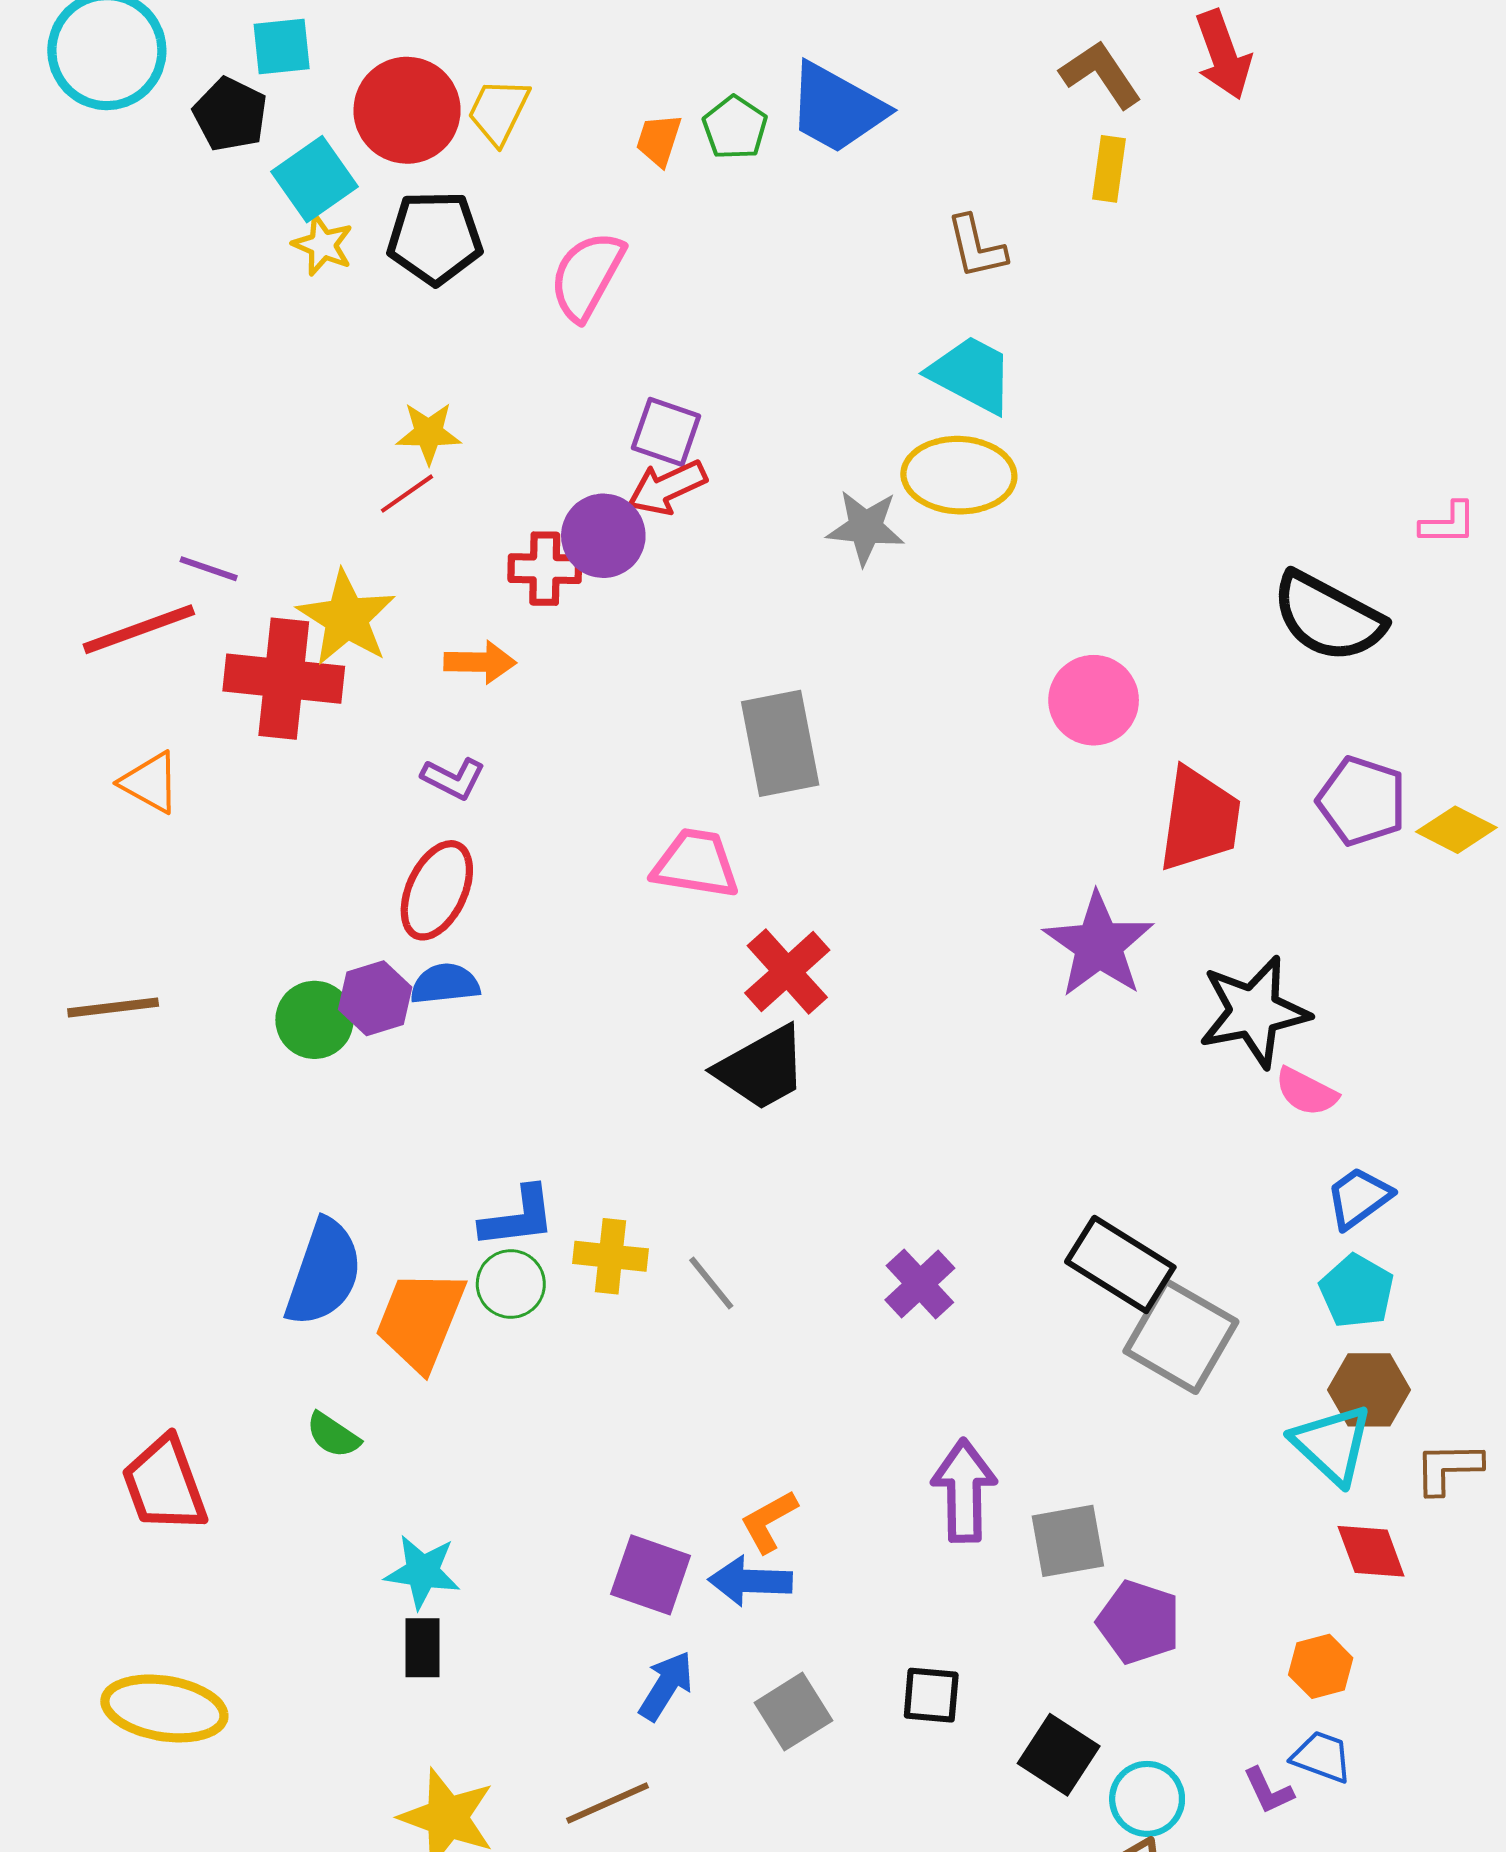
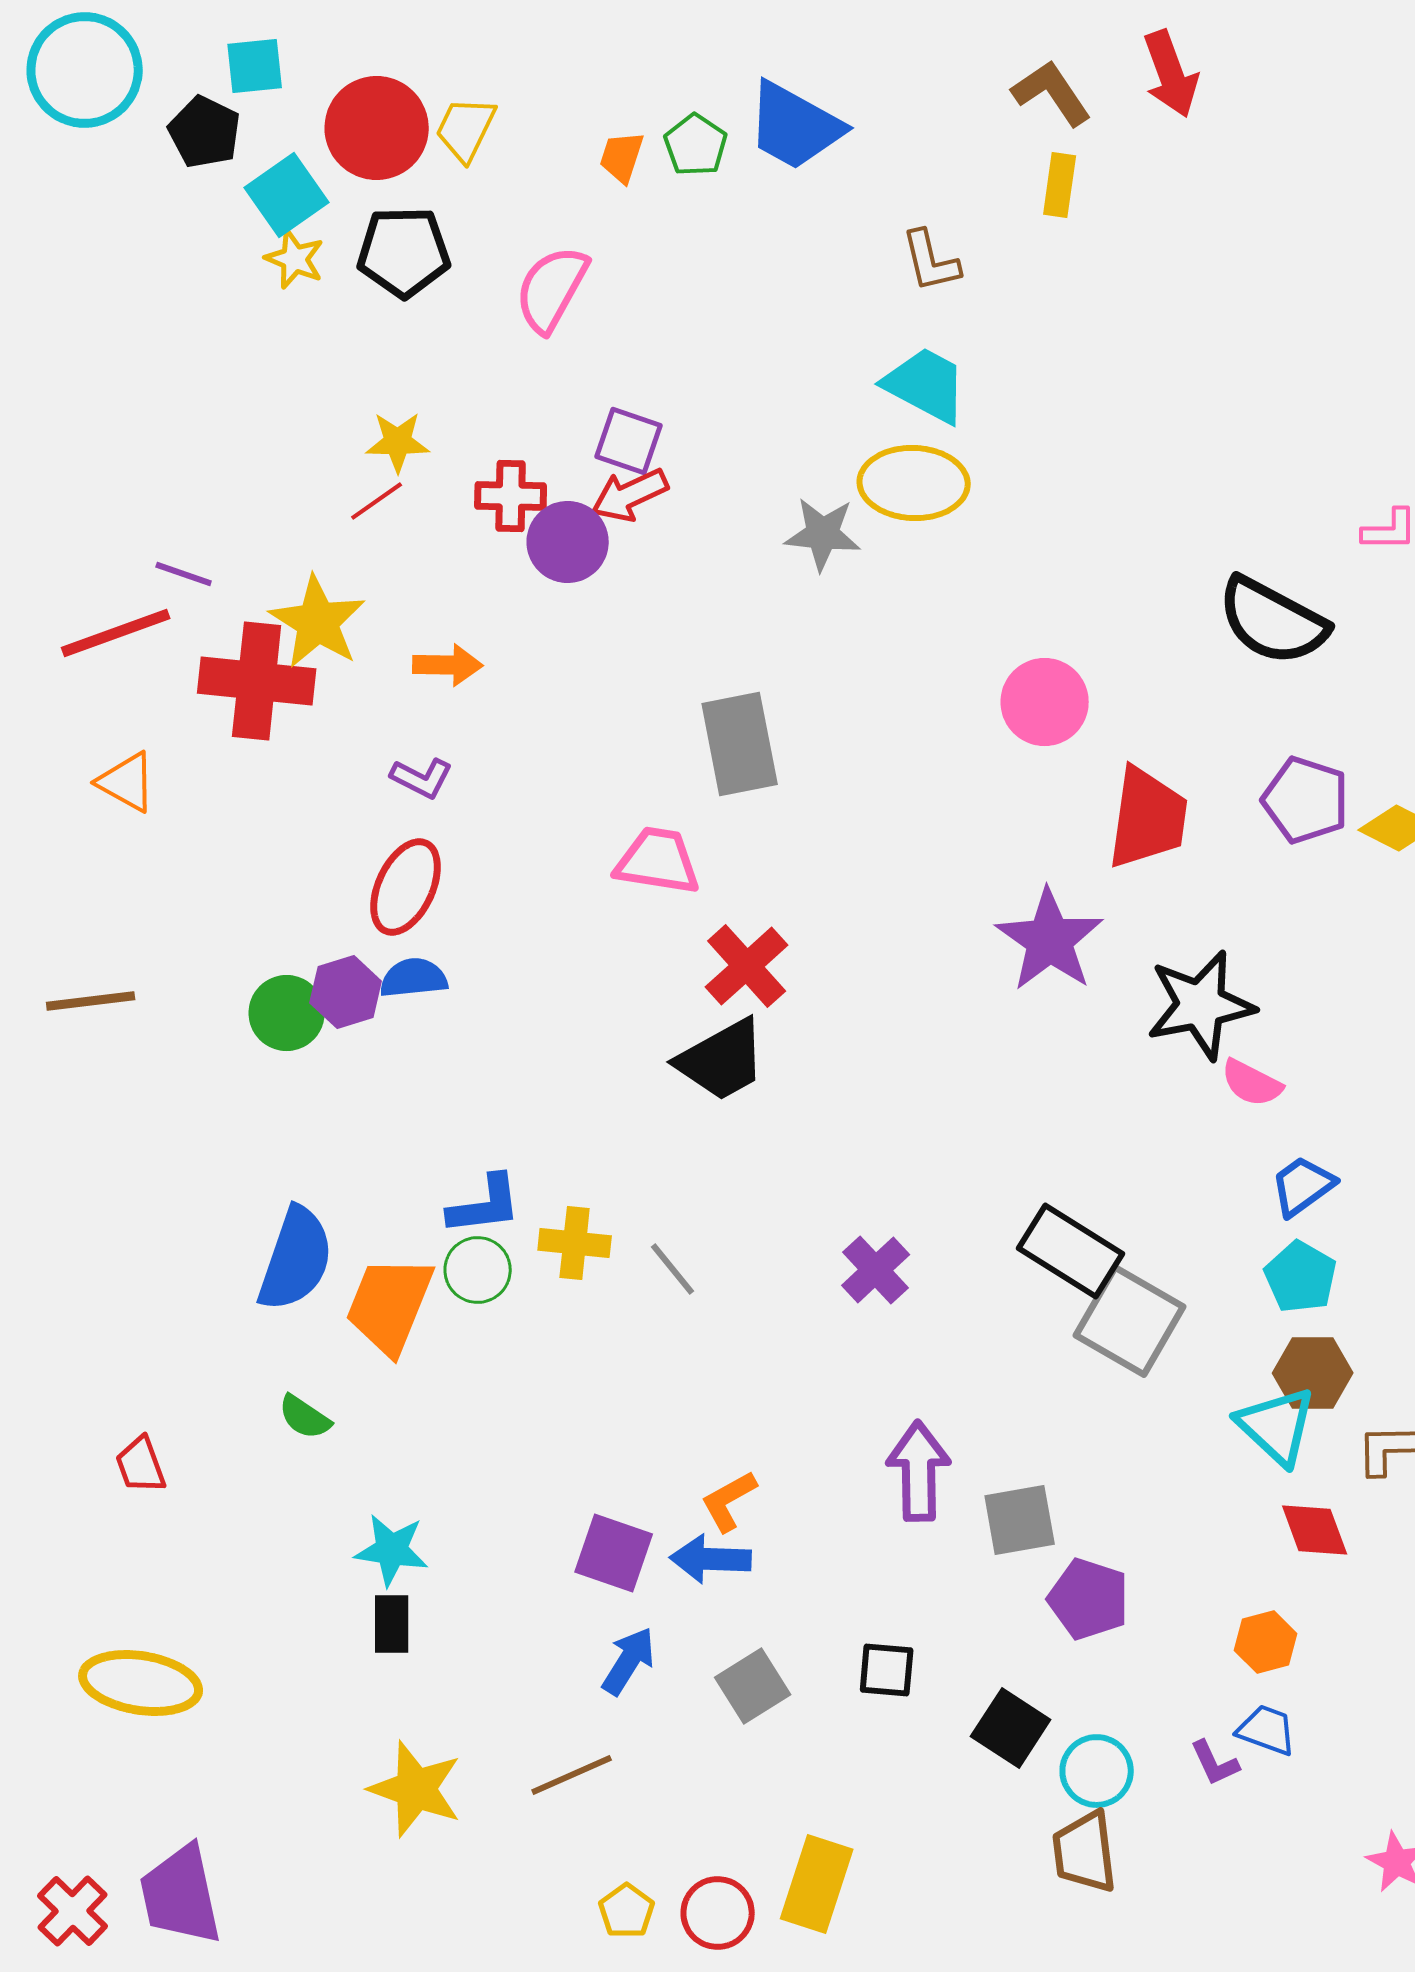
red cross: (545, 569) -> (511, 496), moved
red trapezoid: (164, 1484) -> (141, 1465), size x0.6

